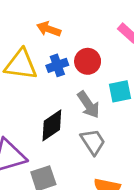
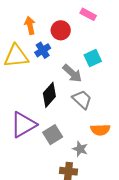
orange arrow: (49, 29) -> (30, 25), turned 72
red circle: (88, 61) -> (61, 30), moved

